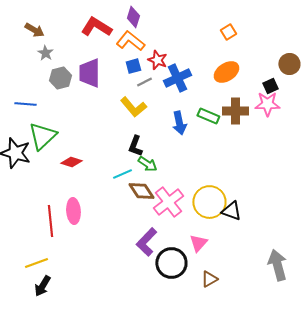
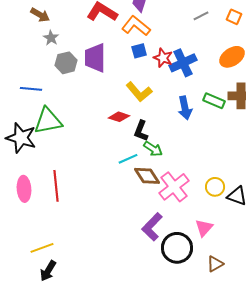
orange square: (228, 32) -> (234, 17), turned -35
red star: (157, 60) -> (163, 58), moved
gray line: (144, 82) -> (201, 16), moved
green triangle: (42, 136) -> (48, 121), turned 32
red diamond: (71, 162) -> (119, 117), moved
yellow circle: (209, 202) -> (215, 187), size x0.6
pink ellipse: (73, 211) -> (24, 189), moved
red line: (50, 221) -> (56, 186), moved

